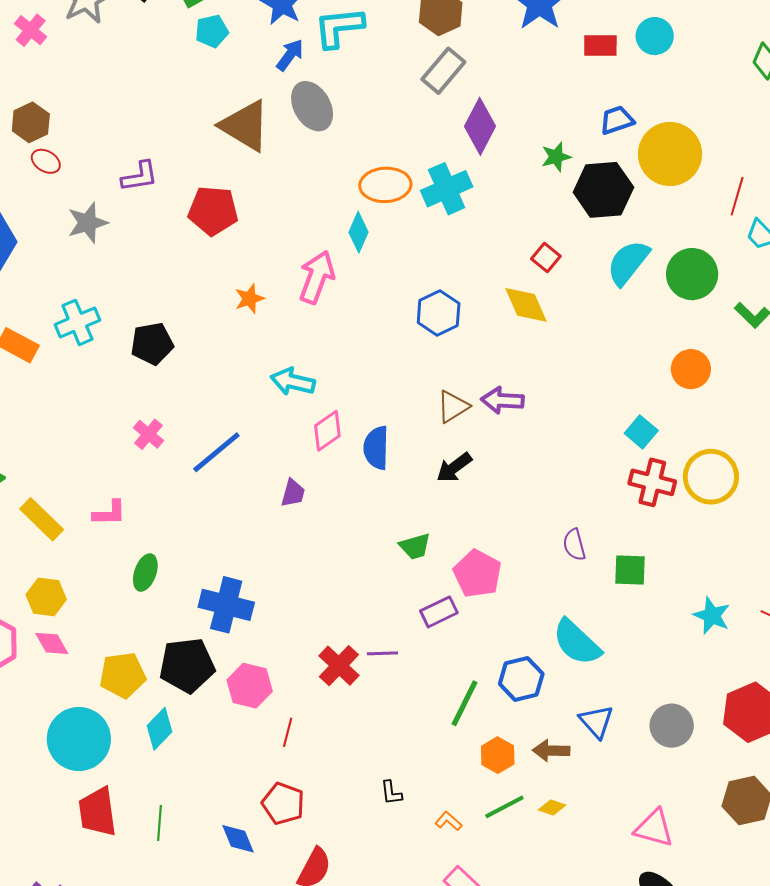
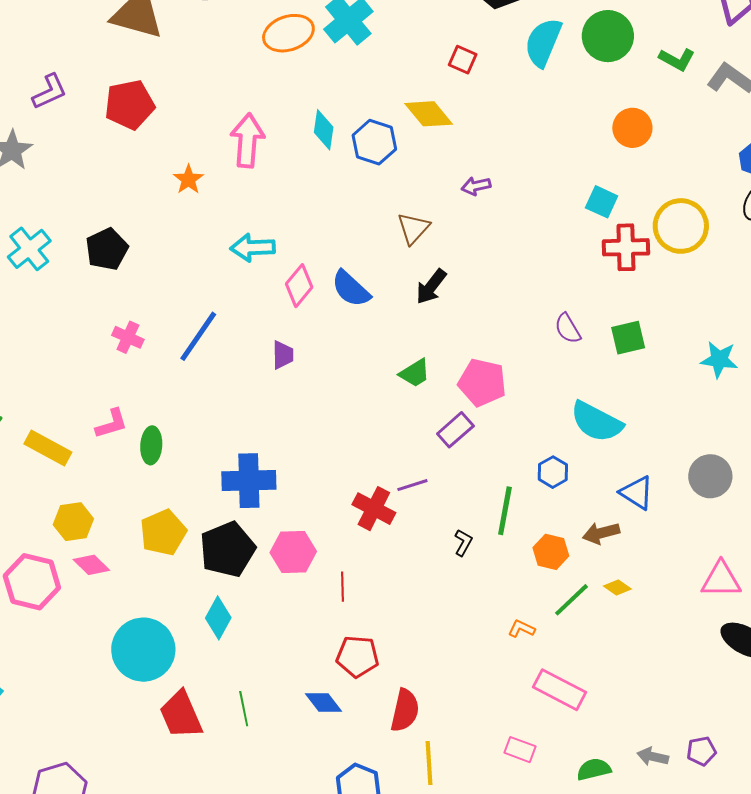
cyan diamond: (358, 232) -> (324, 130), moved
yellow diamond: (526, 305) -> (429, 114), moved
purple arrow: (502, 400) -> (476, 186), moved, size x0.7
blue semicircle: (376, 448) -> (351, 289), turned -33
green ellipse: (145, 572) -> (151, 445), moved
yellow pentagon: (123, 675) -> (163, 533), moved
blue hexagon: (521, 679) -> (553, 472), size x0.7
black L-shape: (391, 793) -> (463, 543), moved, turned -128
yellow diamond: (552, 808) -> (617, 588), turned 32

